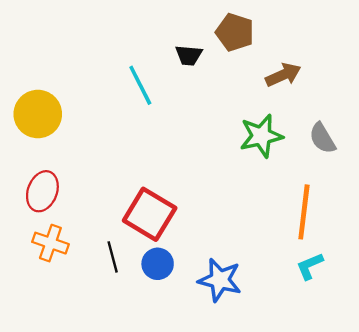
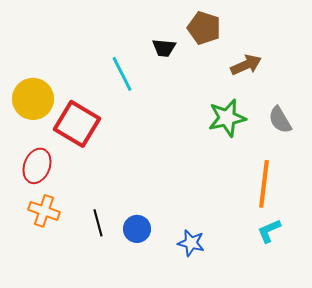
red square: (150, 214) -> (77, 124), moved
blue star: (220, 280) -> (191, 243), size x0.7

